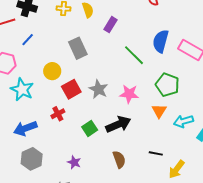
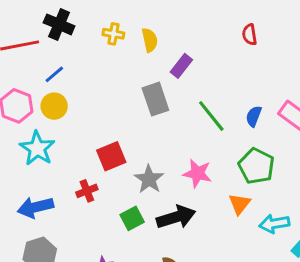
blue semicircle: (161, 41) -> (254, 116), moved, size x0.6
gray rectangle: (78, 48) -> (155, 99), moved
yellow circle: (52, 71) -> (54, 106), moved
gray star: (98, 89) -> (149, 179), moved

